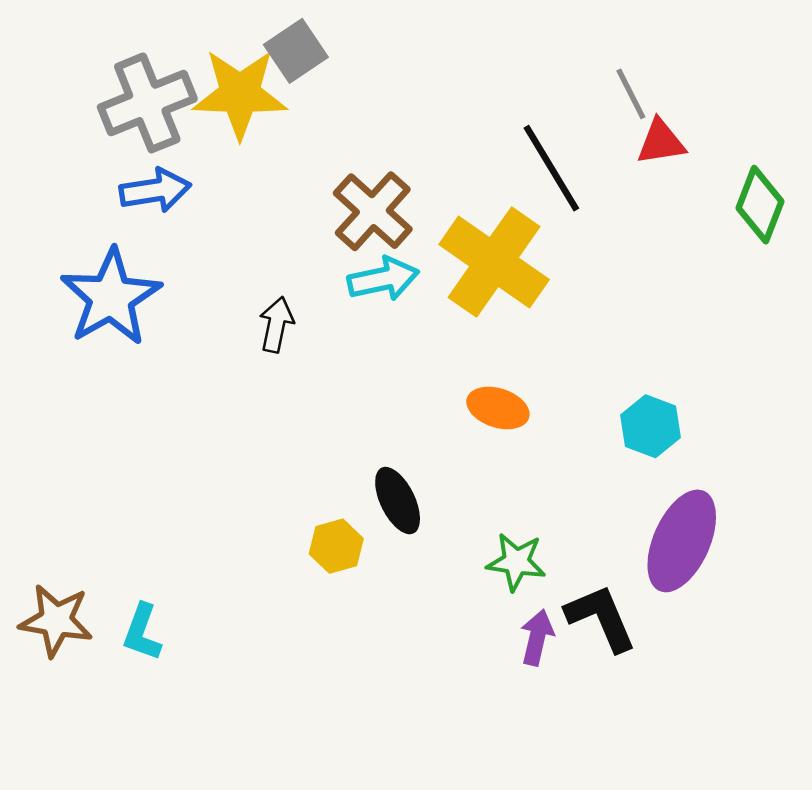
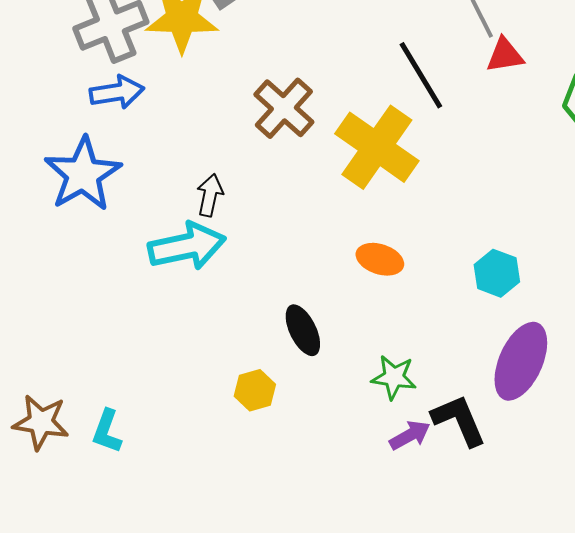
cyan arrow: (383, 279) -> (187, 246), moved, size x1.4
yellow hexagon: (336, 546) -> (255, 390), moved
purple arrow: (537, 637) -> (410, 435), turned 48

